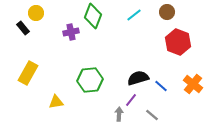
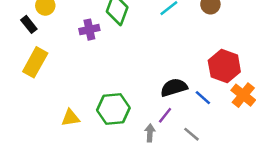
red hexagon: (178, 42) -> (224, 66), moved
yellow rectangle: (28, 73) -> (35, 62), moved
green hexagon: (90, 80) -> (113, 109), moved

